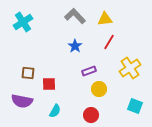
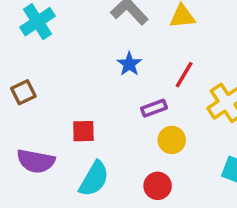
red line: (109, 42) -> (184, 75), moved
brown square: (28, 73) -> (23, 92), moved, turned -32
cyan semicircle: (55, 111) -> (94, 179), size x1.5

